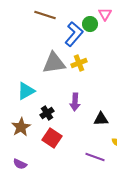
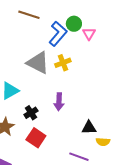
pink triangle: (105, 14) -> (89, 34), moved
gray triangle: (54, 63) -> (38, 63), turned 35
black triangle: (101, 119) -> (89, 128), moved

